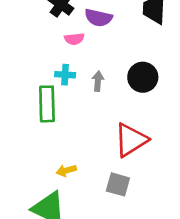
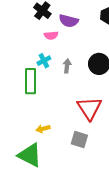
cyan cross: (65, 75) -> (44, 61), turned -32
red triangle: (131, 140) -> (89, 108), turned -32

